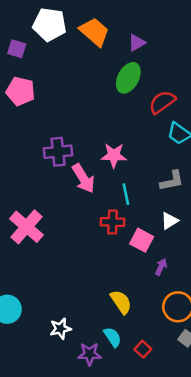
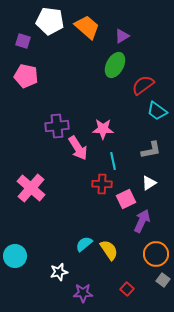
pink square: (142, 240) -> (126, 199), turned 36
purple arrow: (161, 267) -> (142, 221), size x1.6
cyan semicircle: (113, 337) -> (84, 244), moved, turned -96

